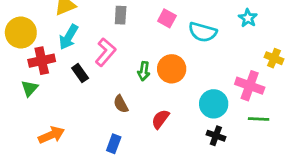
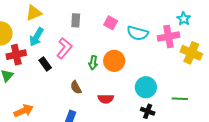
cyan star: (248, 18) -> (184, 19), moved
yellow cross: (274, 58) -> (191, 53), size x1.5
pink cross: (250, 86) -> (168, 37), moved, turned -30
red semicircle: (160, 119) -> (106, 99), turned -126

